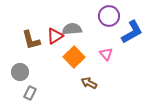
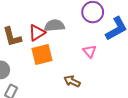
orange square: (74, 57) -> (42, 54), moved, turned 30

